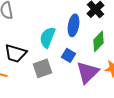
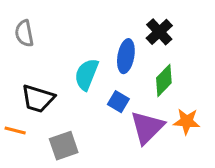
gray square: (42, 68) -> (64, 146), moved

